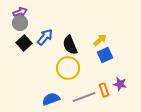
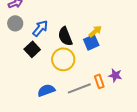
gray circle: (20, 23) -> (15, 23), moved
black square: (24, 43) -> (32, 49), moved
blue square: (105, 55) -> (91, 42), moved

